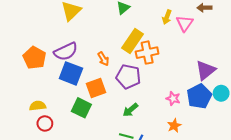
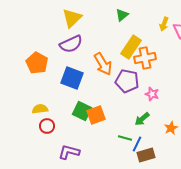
purple semicircle: (66, 52) -> (71, 44), moved
orange arrow: (103, 59) -> (103, 64), size x1.6
orange square: (96, 88) -> (96, 115), moved
pink star: (173, 98) -> (152, 94), moved
green arrow: (130, 110) -> (142, 119), moved

